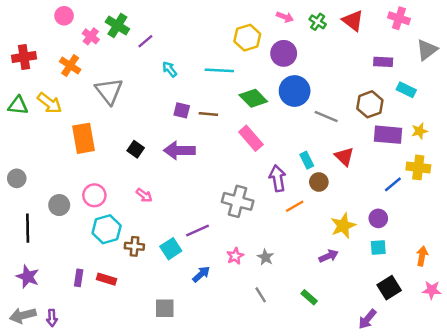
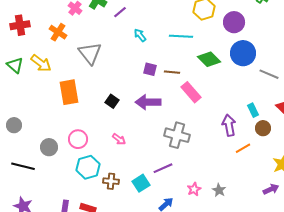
green triangle: (18, 106) -> (15, 65), turned 36
pink rectangle: (251, 138) -> (191, 92), moved
gray cross: (238, 201) -> (177, 135), moved
black line: (28, 228) -> (23, 166), turned -75

